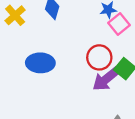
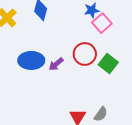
purple arrow: (106, 79) -> (56, 64), moved, size x0.6

